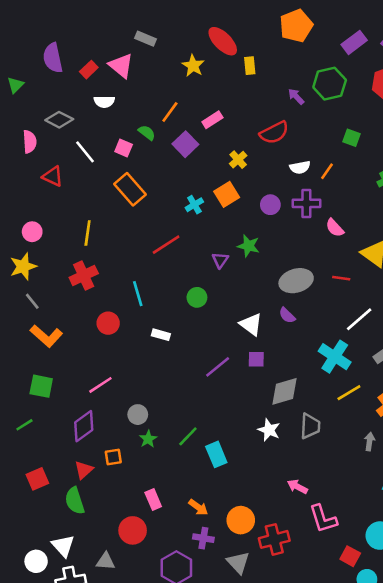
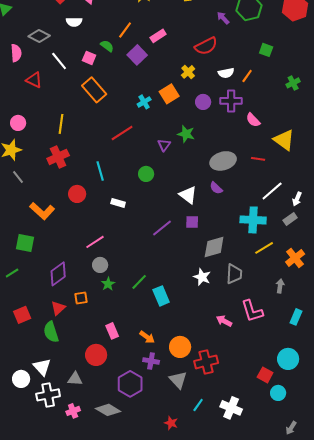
yellow cross: (238, 160) -> (188, 72), moved
orange L-shape: (46, 336) -> (42, 211), moved
cyan cross: (335, 357) -> (253, 220), turned -30
pink line: (100, 385) -> (95, 242), moved
pink L-shape: (323, 519) -> (252, 311), moved

